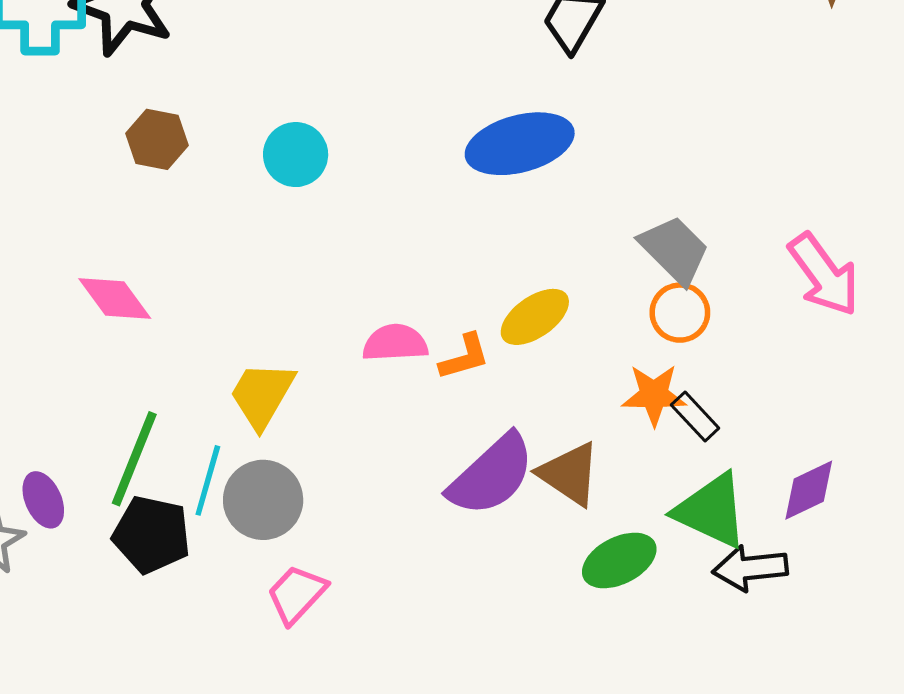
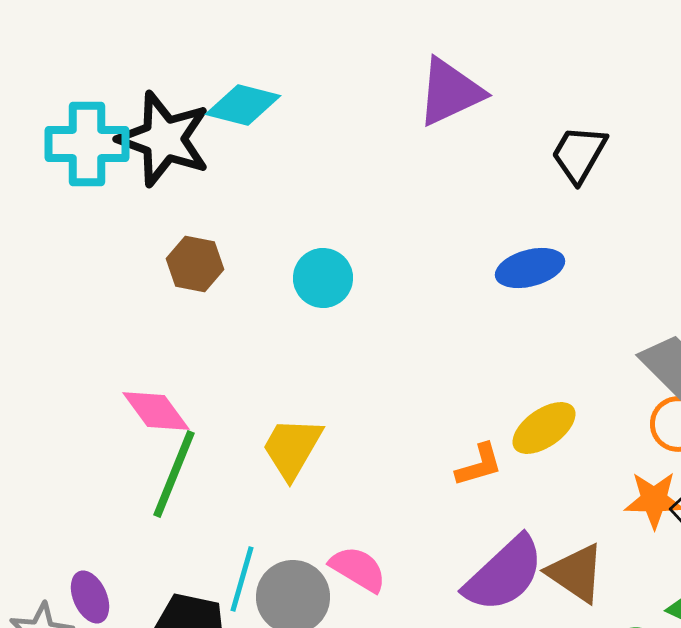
blue ellipse: (520, 144) -> (530, 268), size x0.7
pink semicircle: (395, 343) -> (358, 569), moved, turned 34
yellow trapezoid: (262, 395) -> (292, 448), moved
green line: (134, 459) -> (174, 474), moved

